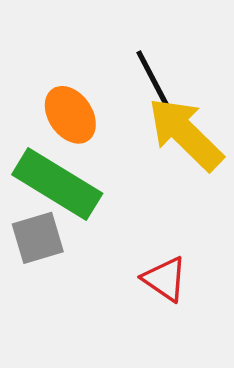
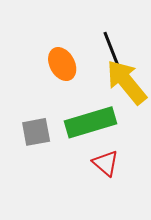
green rectangle: (57, 184) -> (91, 122), moved, turned -54

